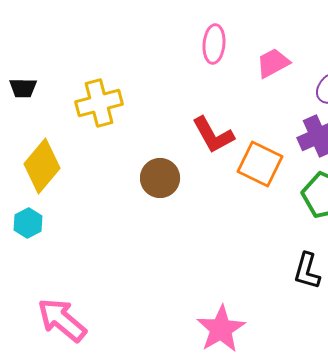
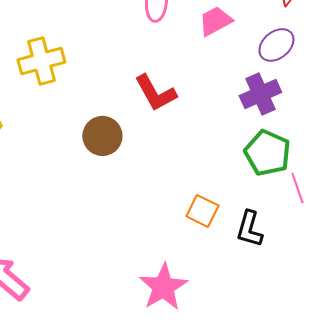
orange square: (260, 164) -> (202, 211), moved, size x0.7

